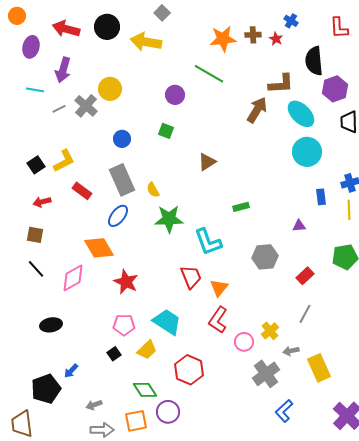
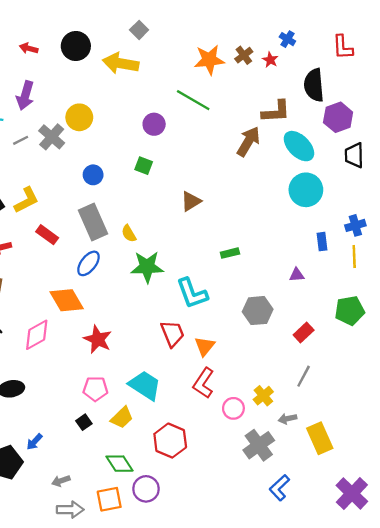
red arrow: (66, 29) -> (29, 48), size x0.6
brown cross: (253, 35) -> (244, 55), turned -35

